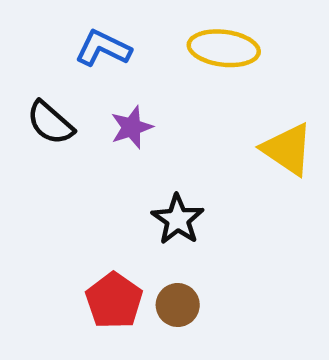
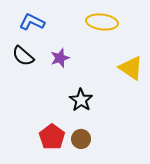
blue L-shape: (103, 48) -> (32, 22), moved

